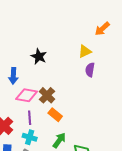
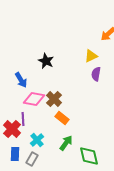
blue arrow: (13, 76) -> (21, 80), turned -35
purple line: (30, 118) -> (23, 119), moved
cyan cross: (30, 137) -> (37, 140), turned 32

